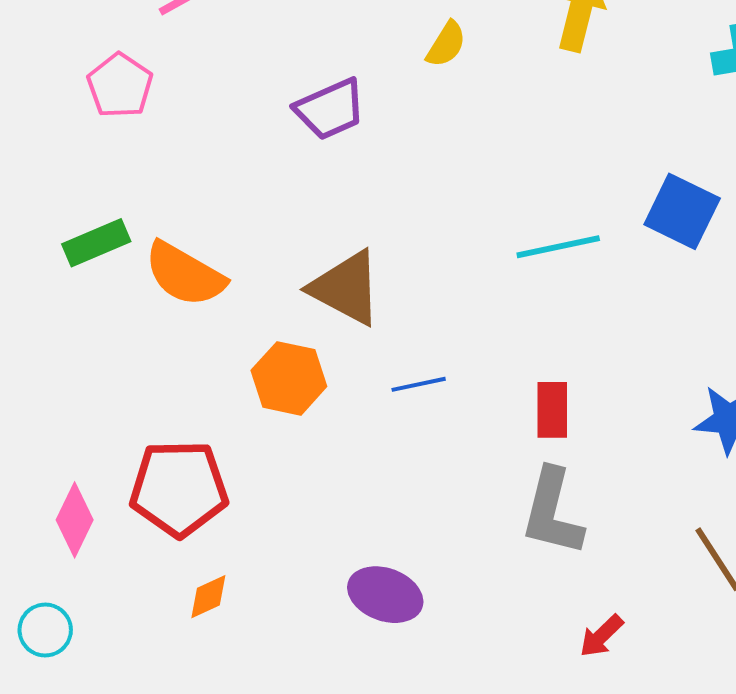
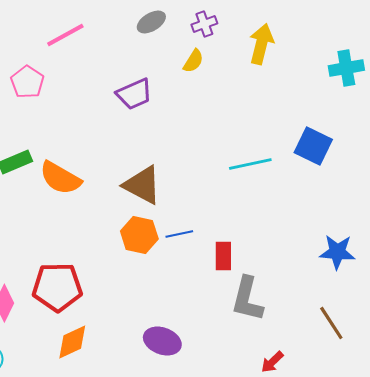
orange hexagon: (289, 378) -> (139, 235), moved
red rectangle: (552, 410) -> (223, 256), moved
orange diamond: (208, 597) -> (72, 342), size x1.5

